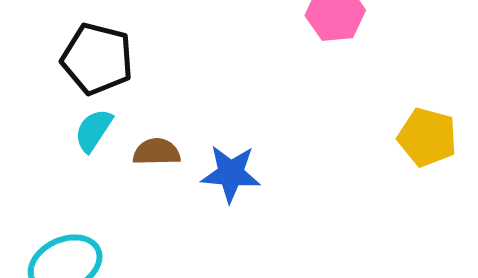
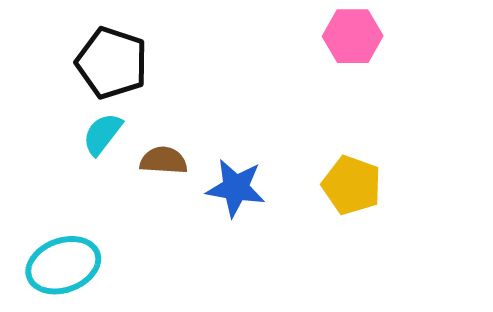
yellow pentagon: (427, 137) -> (352, 185), moved

